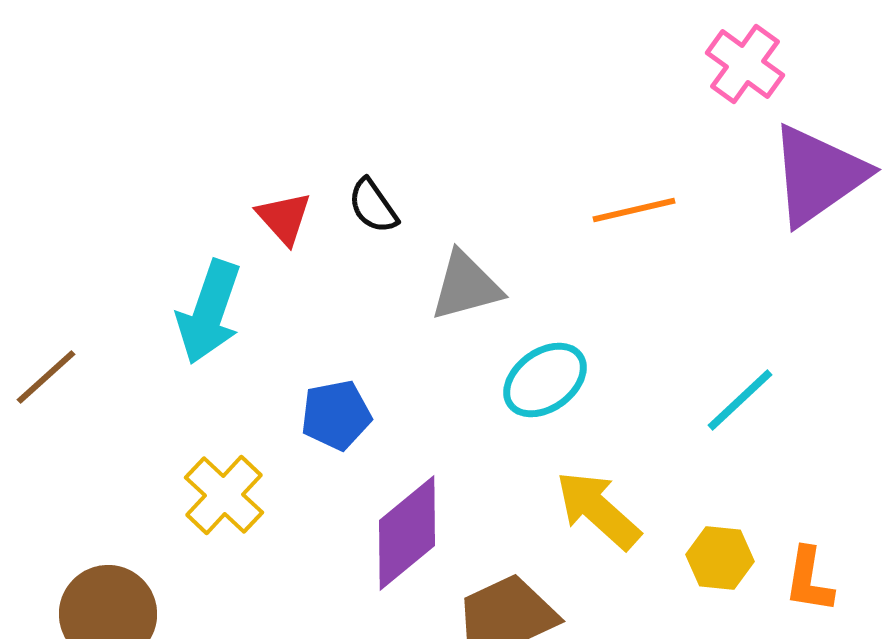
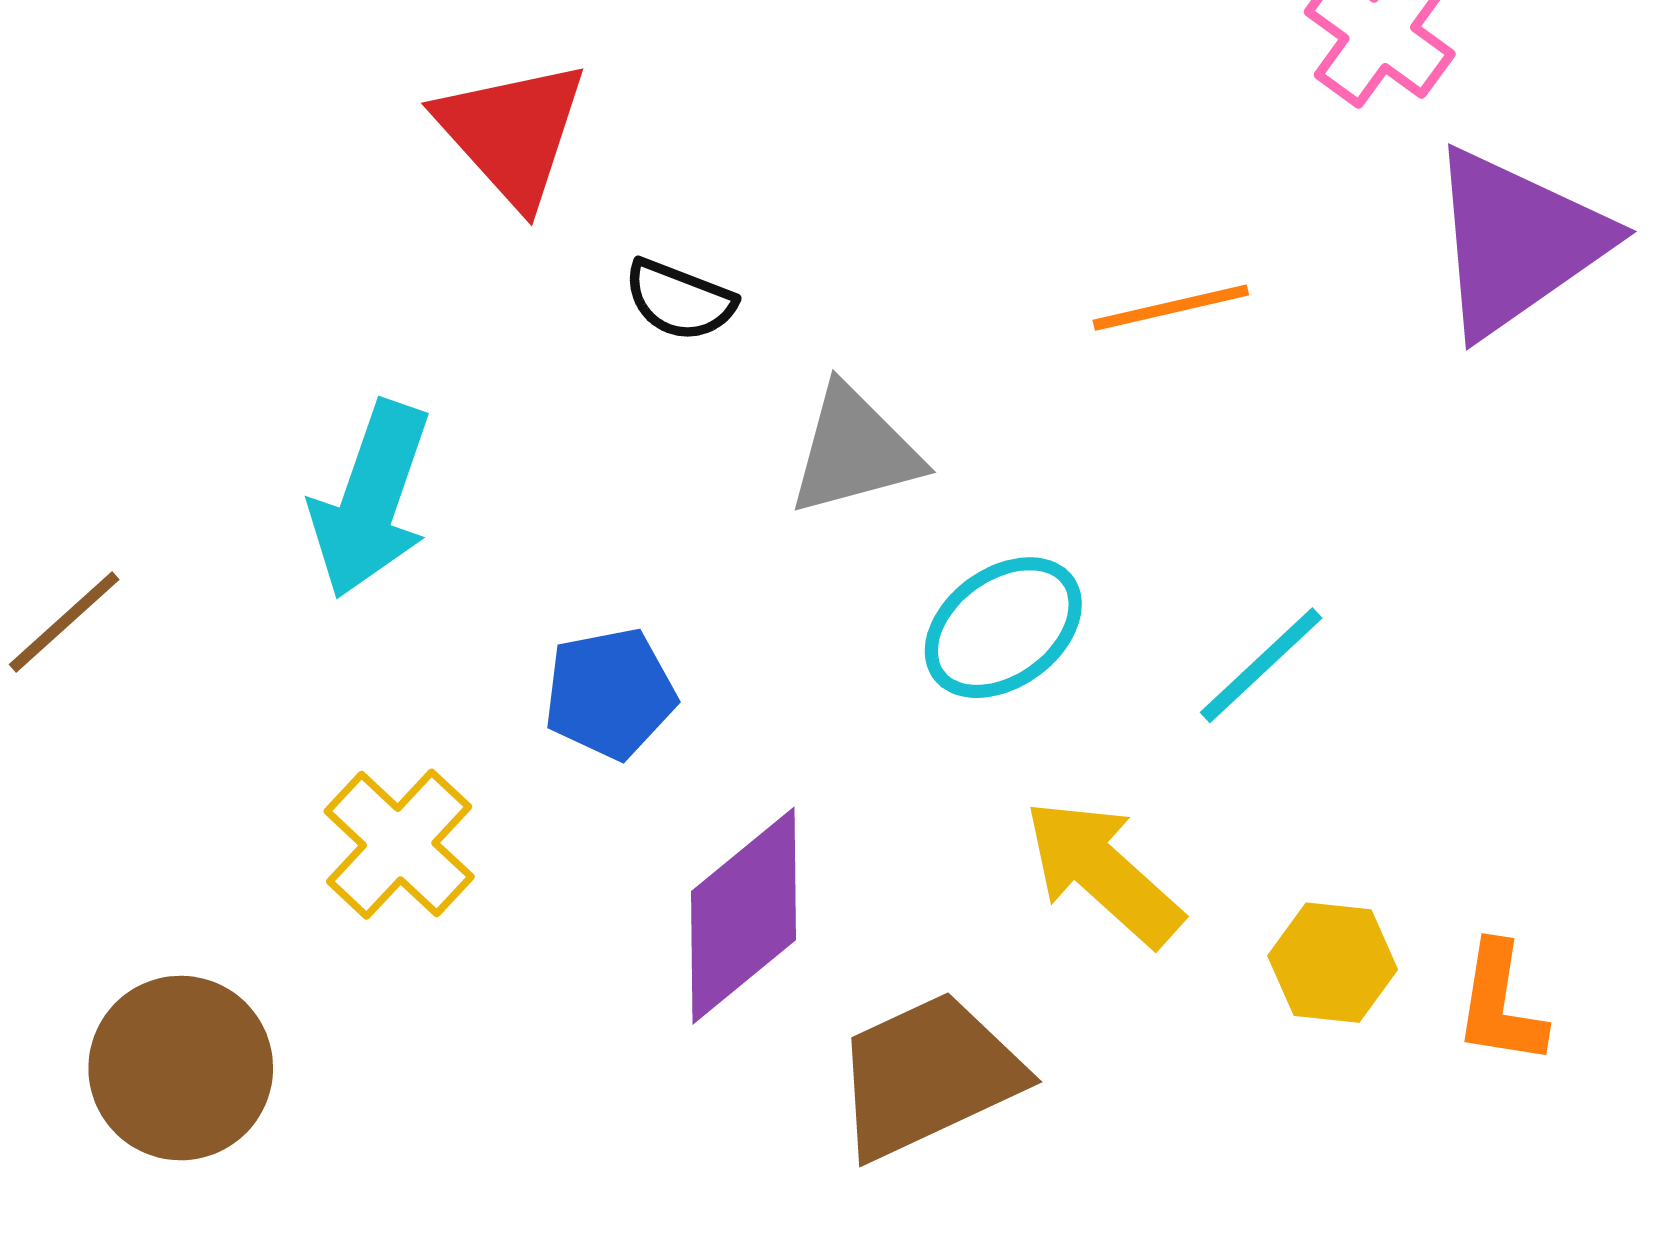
black semicircle: (373, 206) -> (680, 300), turned -34
red triangle: (284, 218) -> (512, 133), moved, size x1.5
cyan line: (740, 400) -> (1261, 665), moved

